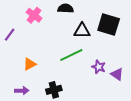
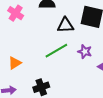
purple star: (99, 67) -> (85, 51), moved

